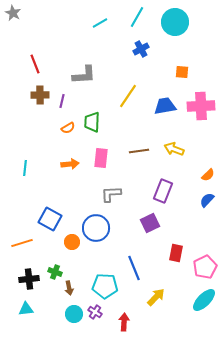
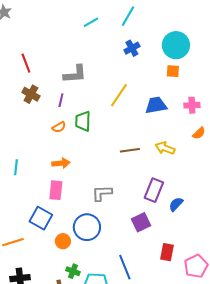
cyan circle: (175, 22) -> (176, 45), moved
brown cross: (40, 95) -> (31, 94), turned 30
purple line: (62, 101) -> (61, 100), moved
pink cross: (201, 106) -> (192, 105), size x0.6
pink rectangle: (101, 158) -> (56, 190), moved
orange semicircle: (208, 175) -> (199, 133), moved
blue semicircle: (207, 200) -> (176, 204), moved
green cross: (55, 272) -> (73, 271), moved

